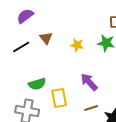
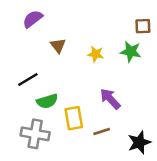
black line: (21, 47) -> (28, 79), moved
brown line: (91, 108) -> (102, 131), moved

